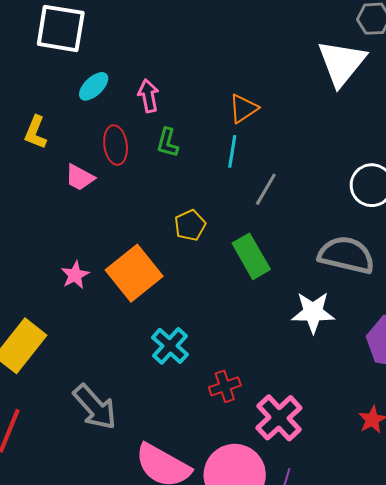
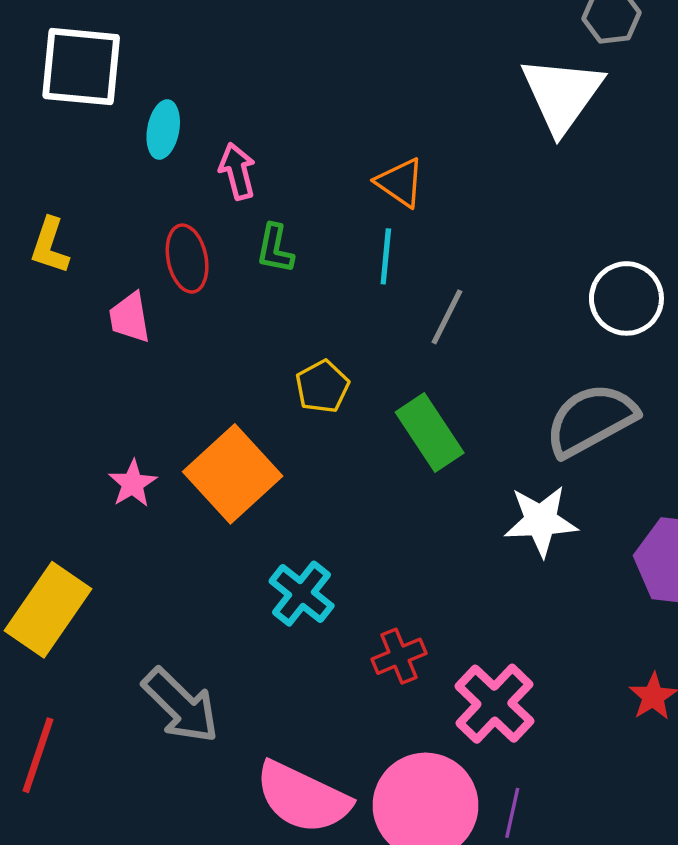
cyan ellipse: (94, 86) -> (163, 130), moved, turned -32
orange triangle: (243, 108) -> (400, 182), turned -48
pink trapezoid: (80, 178) -> (130, 318), turned 56
gray semicircle: (346, 255) -> (591, 420), turned -38

